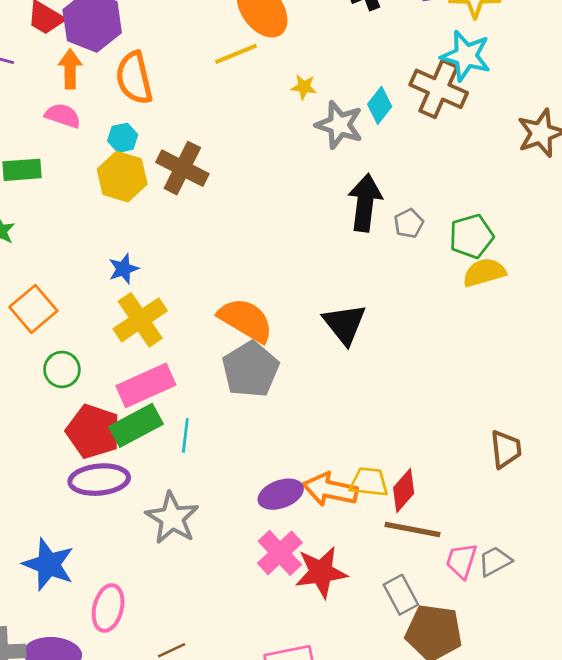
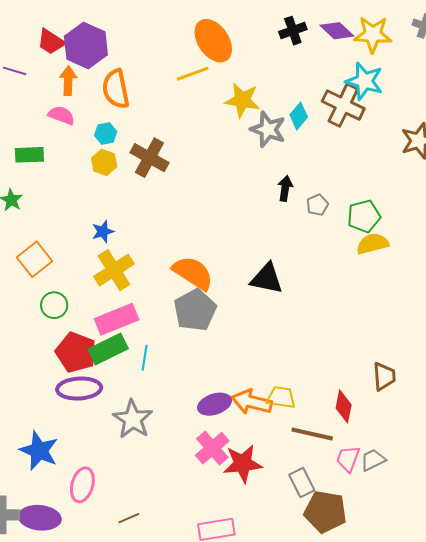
yellow star: (304, 87) -> (242, 100), size x1.8
yellow hexagon: (122, 177) -> (104, 162), size x0.7
black arrow: (365, 203) -> (285, 188), size x0.6
black triangle: (345, 324) -> (267, 279), turned -42
red diamond: (404, 491) -> (344, 406), moved, turned -32

